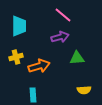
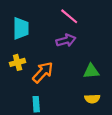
green triangle: (77, 58) -> (91, 71), moved
orange arrow: (39, 66) -> (43, 72), turned -30

